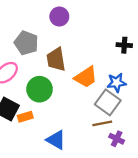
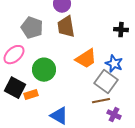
brown trapezoid: (56, 59) -> (66, 27), moved
blue star: (117, 83) -> (114, 64), turned 30

